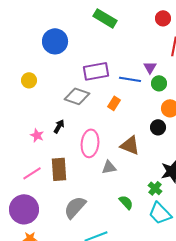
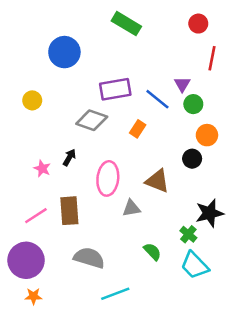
blue line: (130, 79) -> (157, 99), turned 30
gray semicircle: (75, 207) -> (89, 258), turned 65

